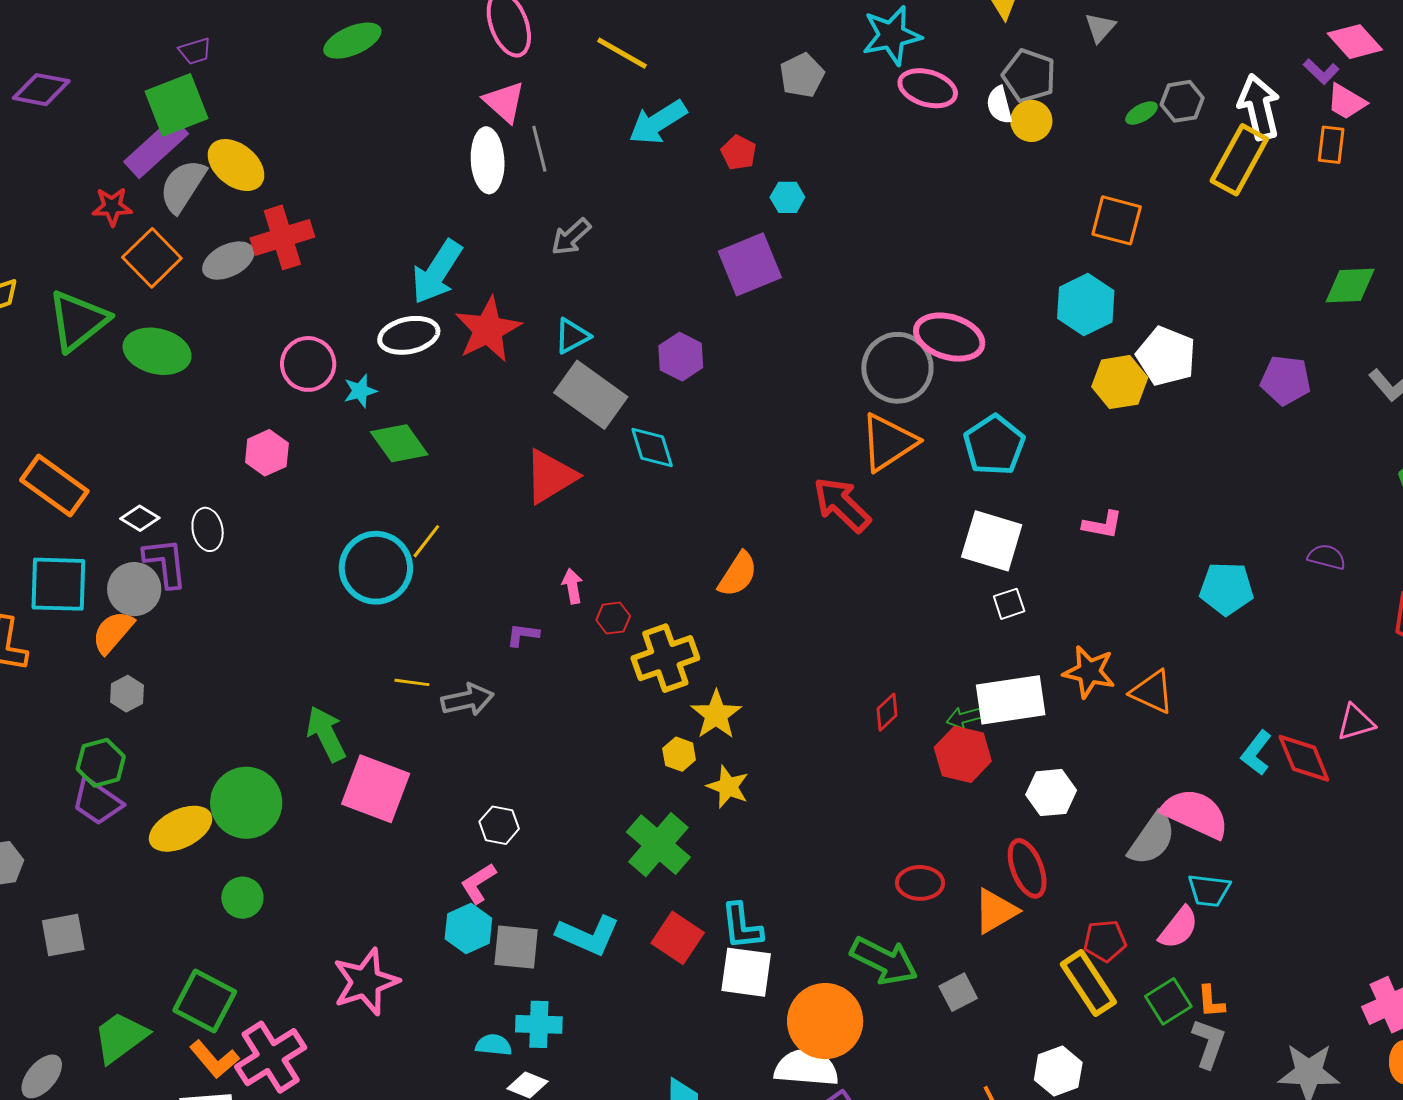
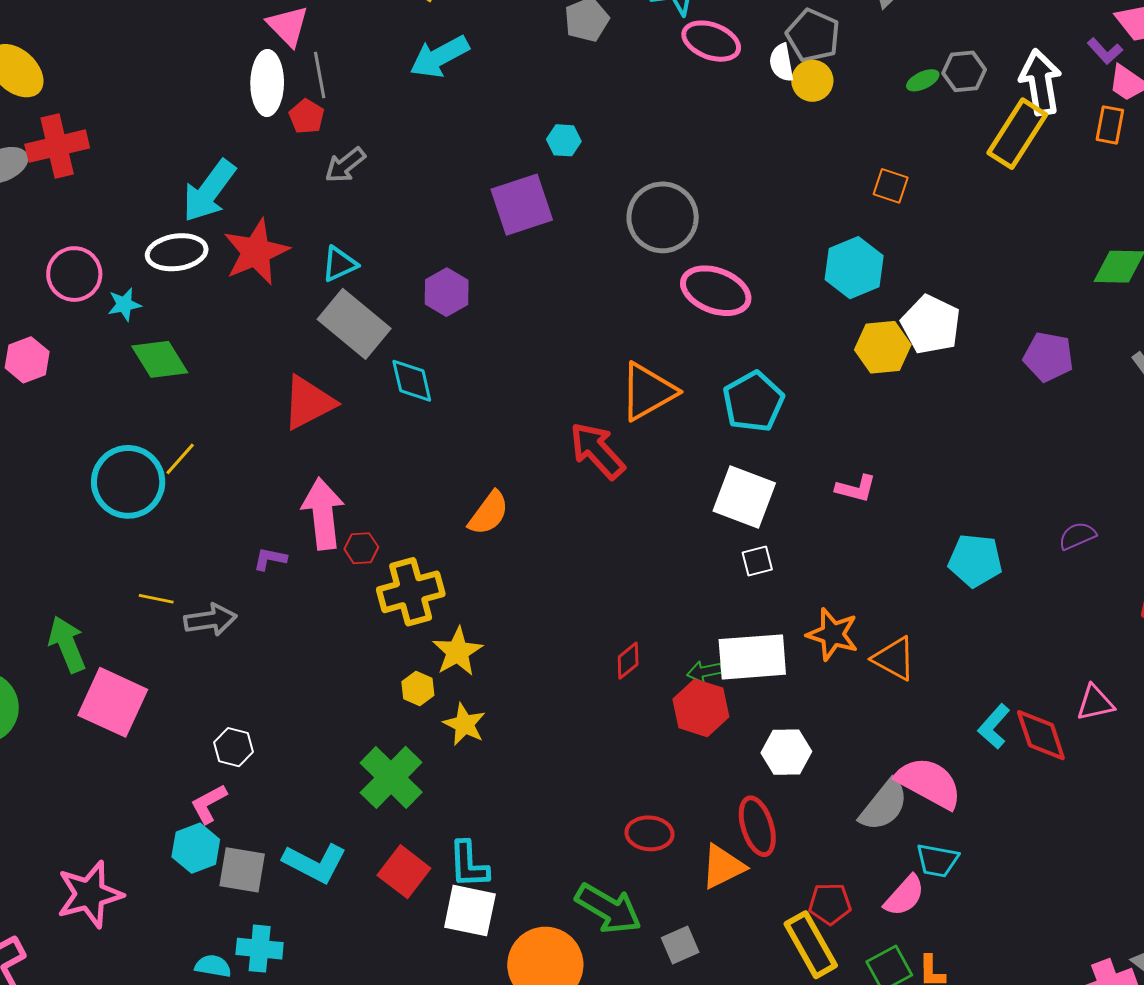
red pentagon: (739, 153) -> (306, 116), moved
orange square: (1117, 220) -> (891, 186), size x0.7
gray circle: (897, 368) -> (663, 217), moved
purple semicircle: (1327, 557) -> (1077, 536), turned -42
pink arrow: (572, 586) -> (323, 514), size x2.0

